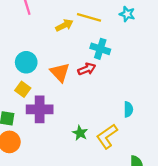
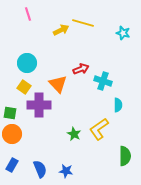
cyan star: (127, 14) -> (123, 33), moved
cyan cross: (100, 49) -> (103, 81), moved
orange triangle: (60, 72) -> (58, 84), moved
green star: (80, 133) -> (74, 134), moved

